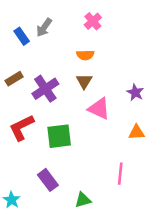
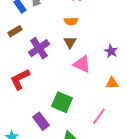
brown rectangle: (14, 79) -> (15, 31), moved
green square: (59, 136) -> (62, 102), moved, turned 30
pink line: (120, 174) -> (99, 116), turned 30

